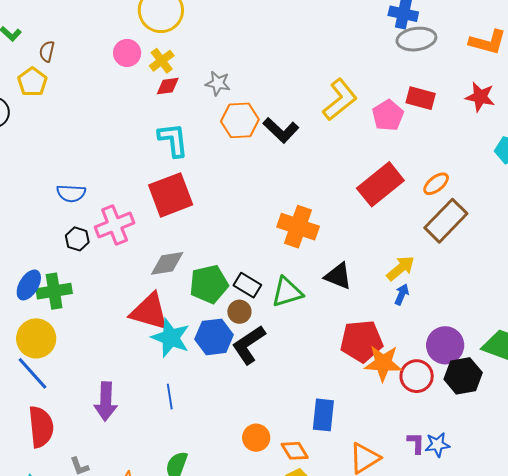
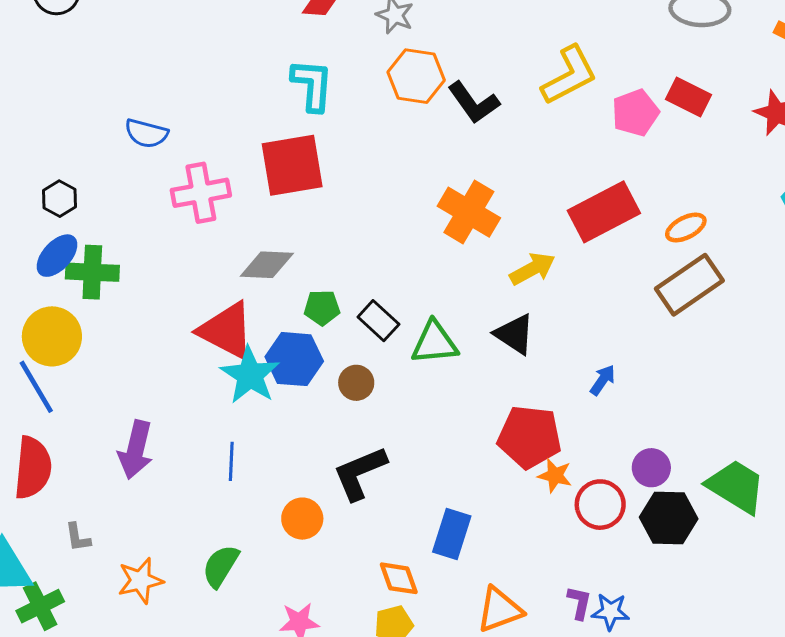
orange cross: (298, 227) -> (469, 212), moved
black hexagon: (77, 239) -> (59, 199), moved
yellow arrow: (401, 268) -> (532, 269), moved
green pentagon: (209, 284) -> (322, 308), size x0.6
brown circle: (239, 312) -> (356, 383), moved
blue hexagon: (214, 337) -> (294, 359), moved
black L-shape: (249, 345) -> (360, 473), moved
purple circle: (445, 345) -> (651, 468), size x0.7
orange star: (383, 363) -> (555, 476), size x0.6
orange circle: (256, 438) -> (302, 519), moved

